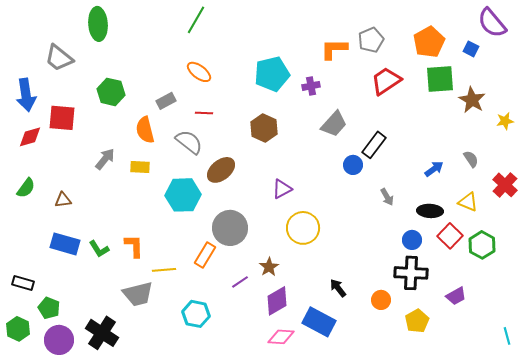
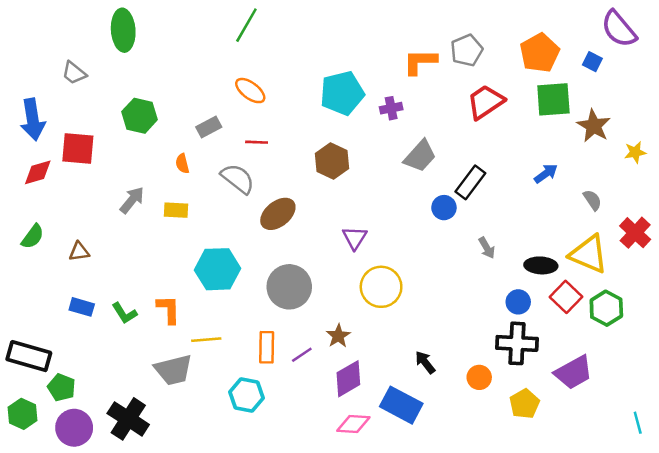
gray trapezoid: (59, 58) -> (74, 73), size x0.7
orange semicircle: (145, 130) -> (182, 164), size x0.6
blue arrow: (434, 169) -> (546, 174), moved
purple triangle: (282, 189) -> (355, 238), turned -30
cyan hexagon: (183, 195) -> (218, 269), moved
yellow triangle: (468, 202) -> (589, 254), size x1.6
blue rectangle: (65, 244) -> (82, 307), size x0.7
orange rectangle: (205, 255) -> (267, 347), moved, turned -30
black rectangle: (23, 283) -> (29, 356), size x1.6
purple trapezoid: (456, 296) -> (574, 372), size x1.5

